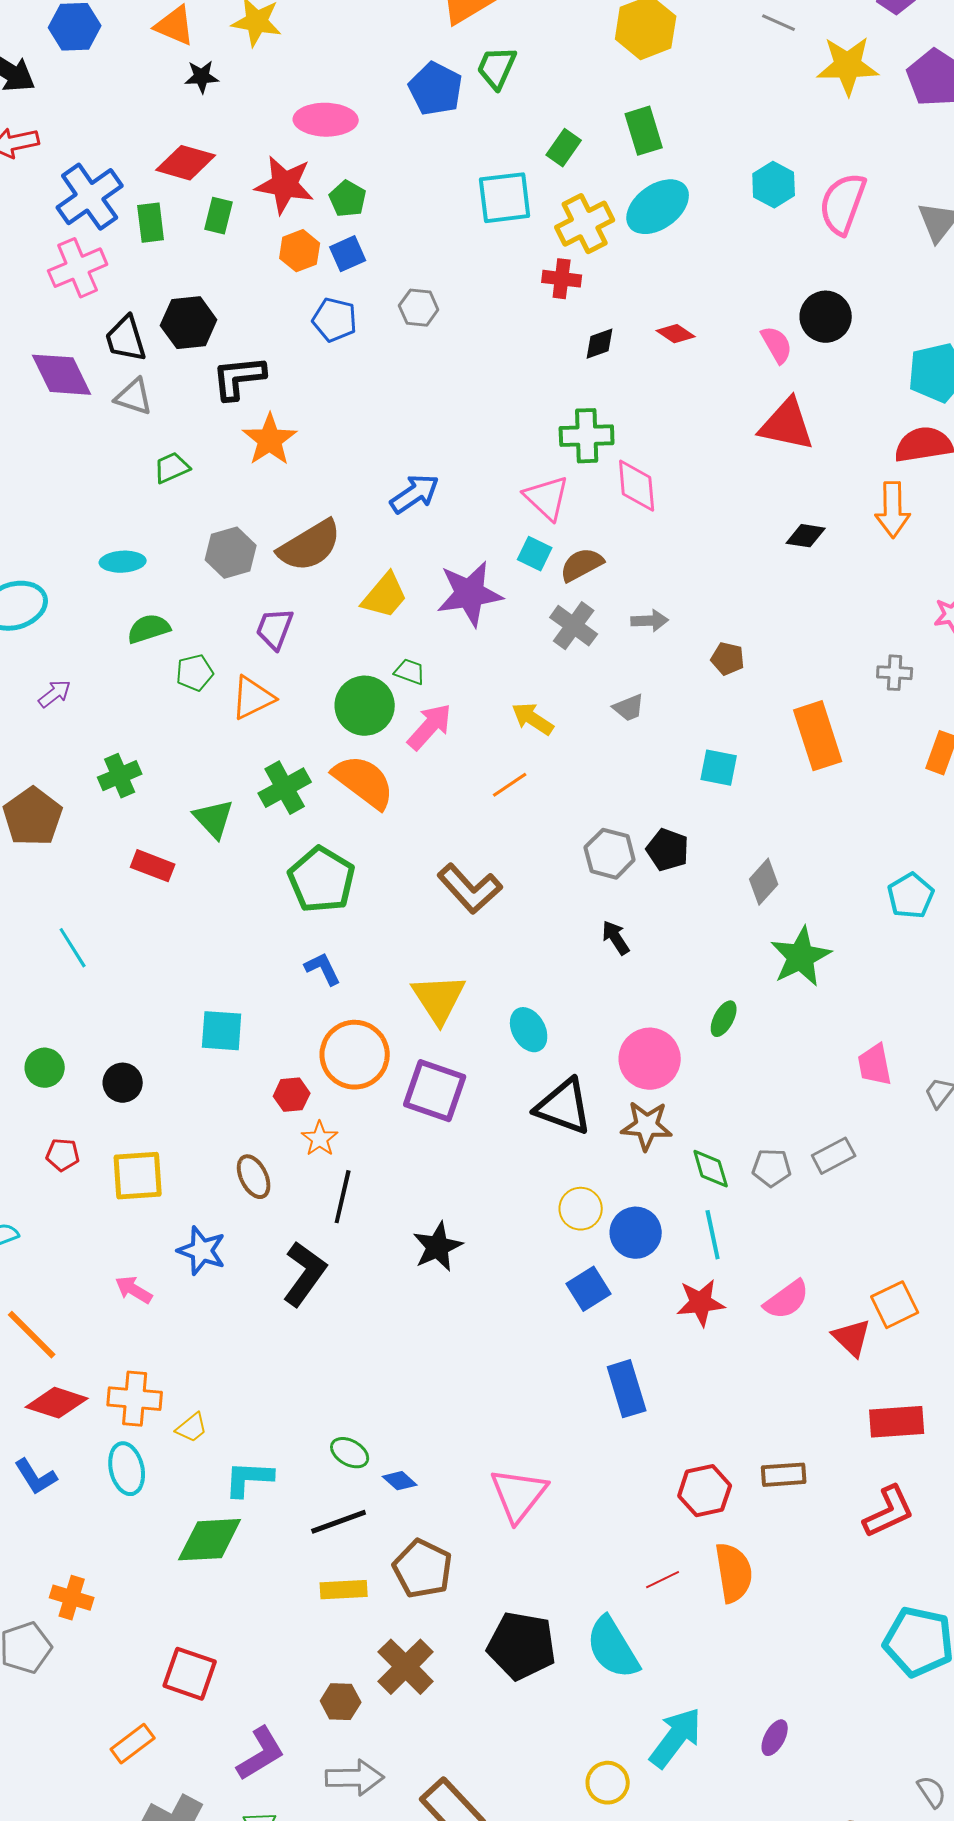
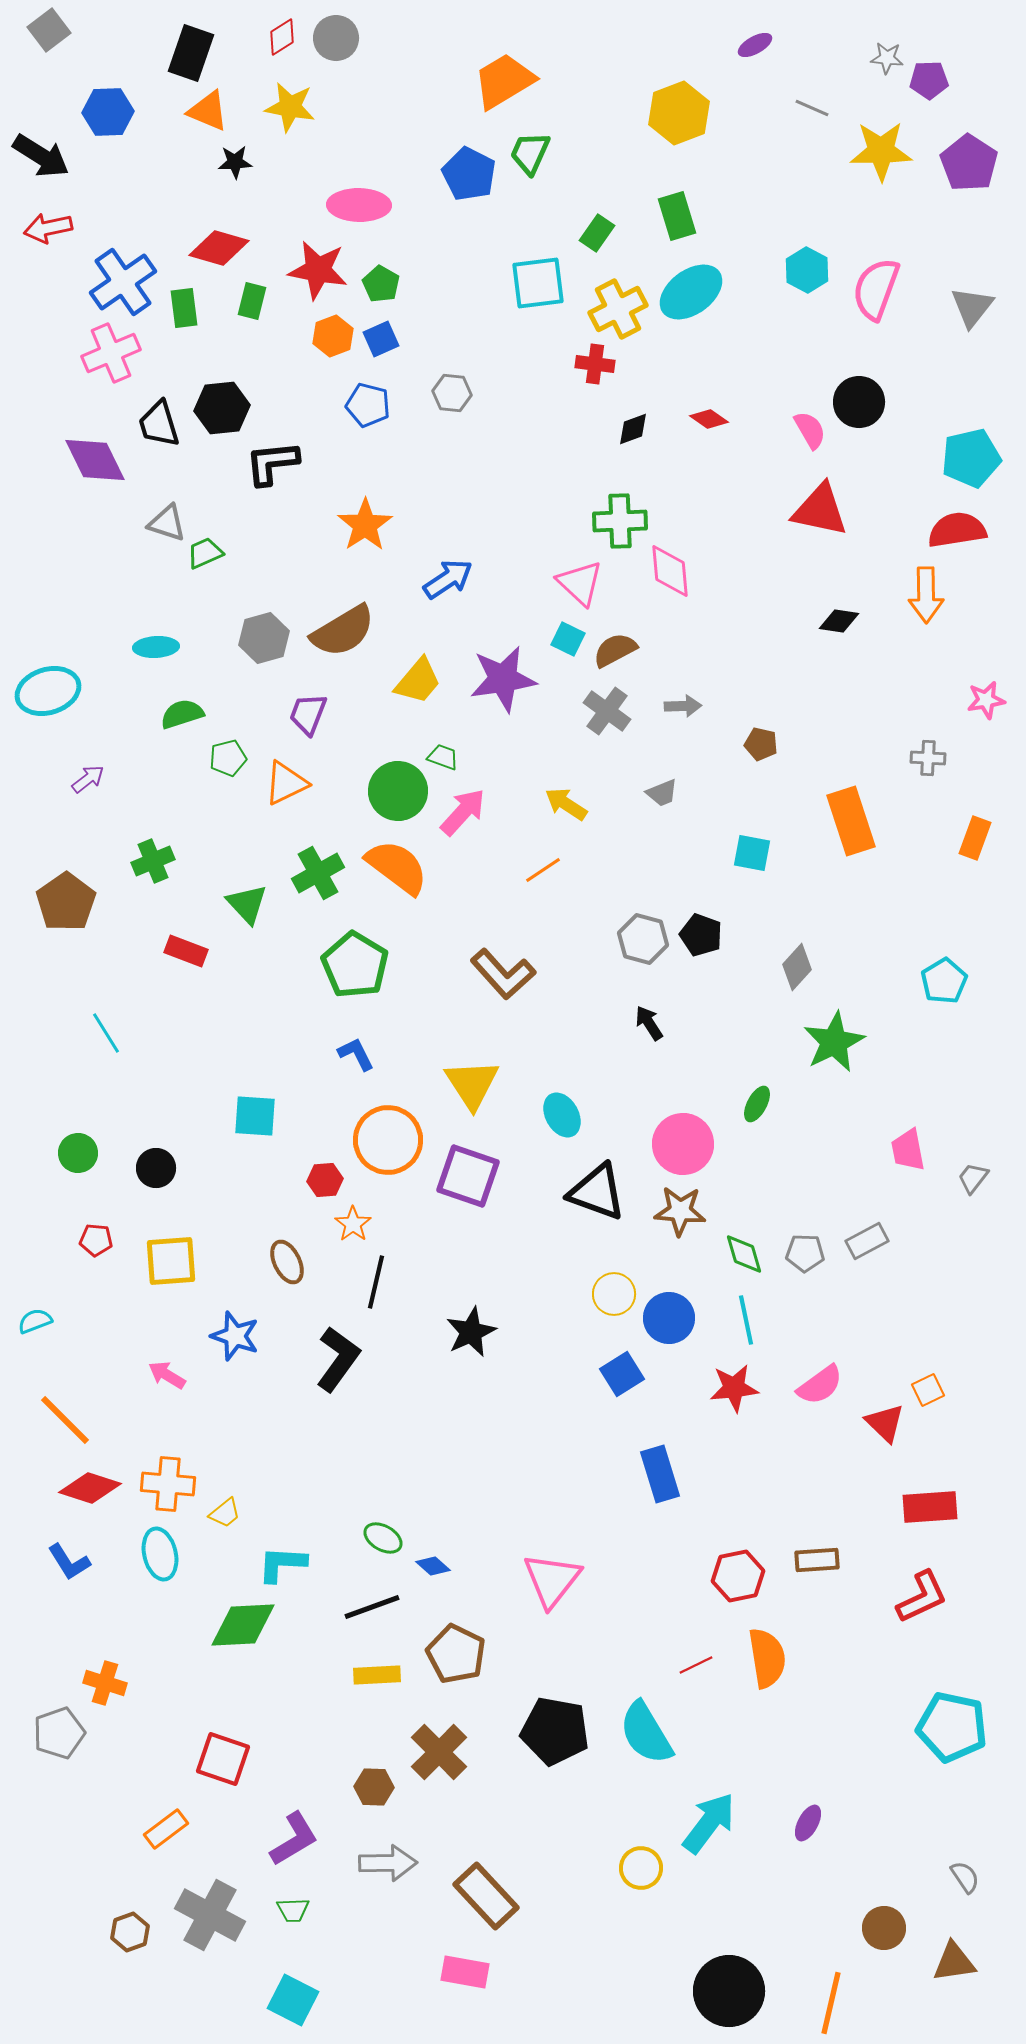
gray triangle: (134, 397) -> (167, 523), moved
orange star: (270, 440) -> (365, 525), moved
orange square: (895, 1305) -> (928, 1390), size x0.7

